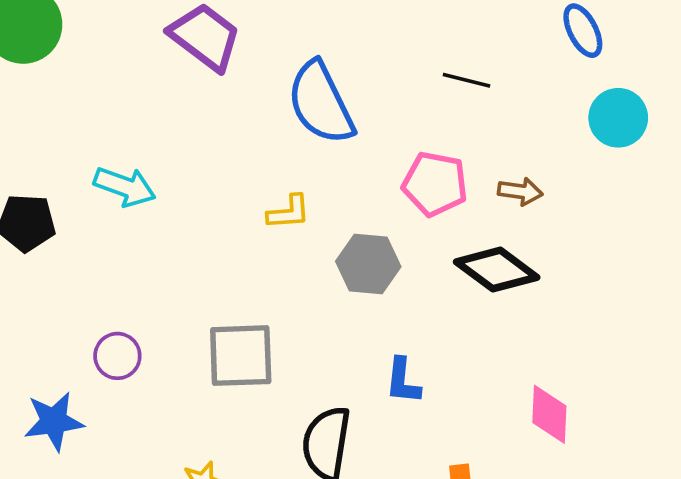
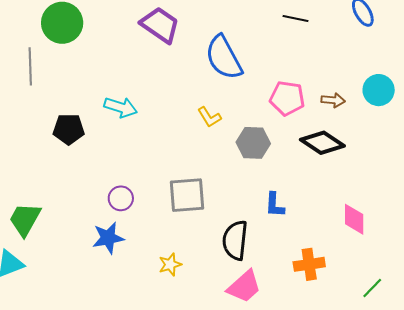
black line: (466, 80) -> (295, 19), moved
cyan circle: (618, 118) -> (379, 90), moved
yellow L-shape: (289, 212) -> (209, 117), turned 65
blue star: (54, 421) -> (108, 238), moved

